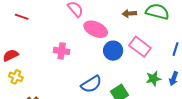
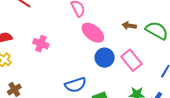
pink cross: (62, 51) -> (41, 44), moved

